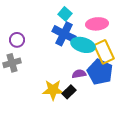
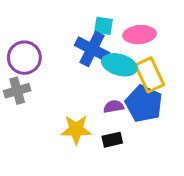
cyan square: (65, 14) -> (104, 26), moved, turned -32
purple circle: (17, 40) -> (24, 58), size x1.5
black rectangle: (69, 92) -> (112, 140), moved, turned 32

